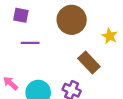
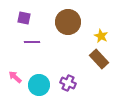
brown rectangle: (89, 62) -> (99, 59), moved

